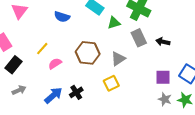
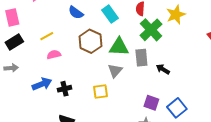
green triangle: (114, 23) -> (119, 47), moved, size x1.5
brown hexagon: (88, 53) -> (90, 41), moved
gray triangle: (118, 59) -> (115, 71), turned -35

